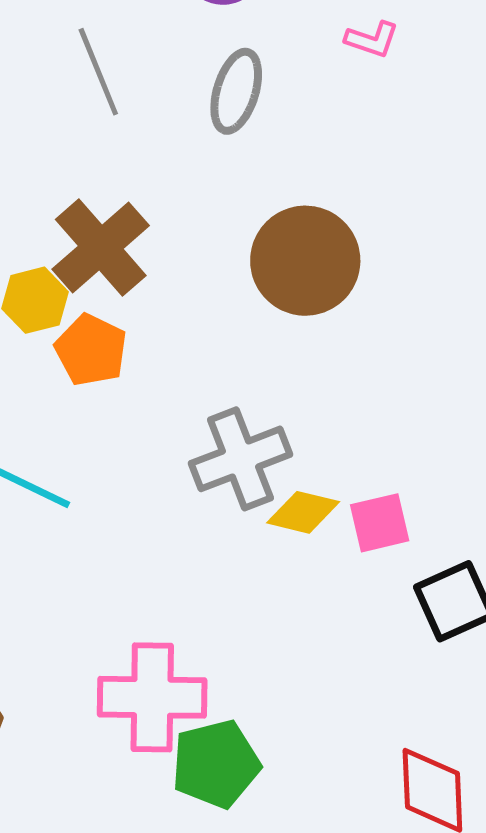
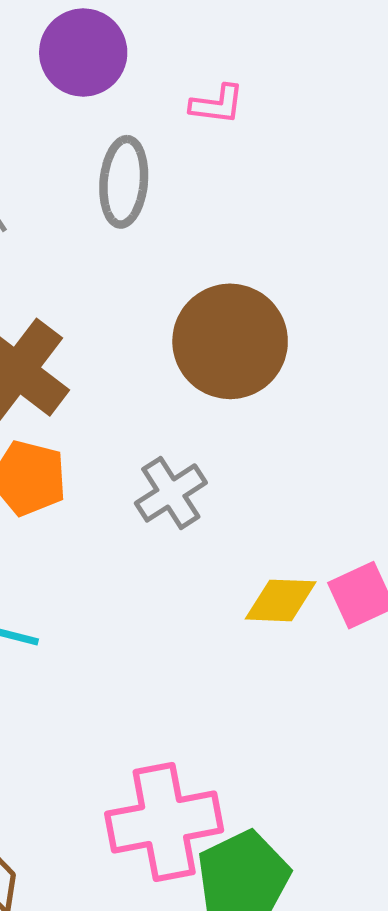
pink L-shape: (372, 39) -> (217, 104), moved
gray cross: (240, 459) -> (171, 493), moved, size x0.7

